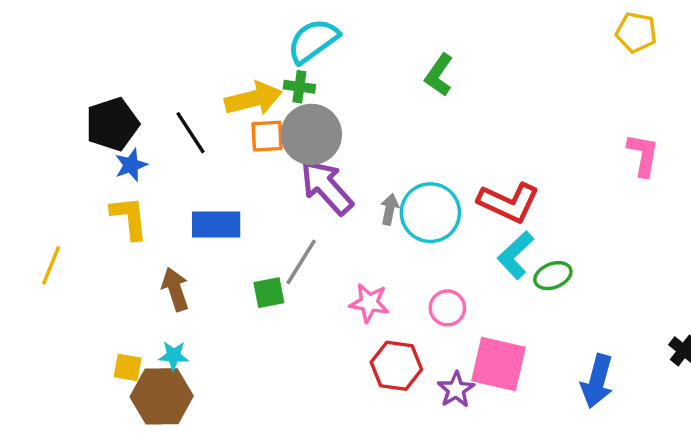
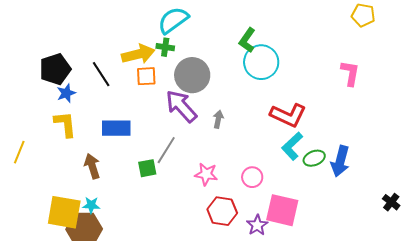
gray circle: (311, 134) -> (192, 75), moved
pink L-shape: (643, 155) -> (350, 73), moved
cyan circle: (430, 213) -> (261, 62), moved
yellow square: (128, 367) -> (64, 212), size x2.0
blue arrow: (597, 381) -> (340, 161), moved

